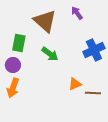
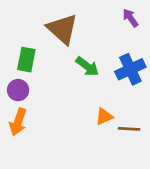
purple arrow: (77, 13) -> (130, 18), moved
green arrow: (50, 54) -> (87, 66), moved

